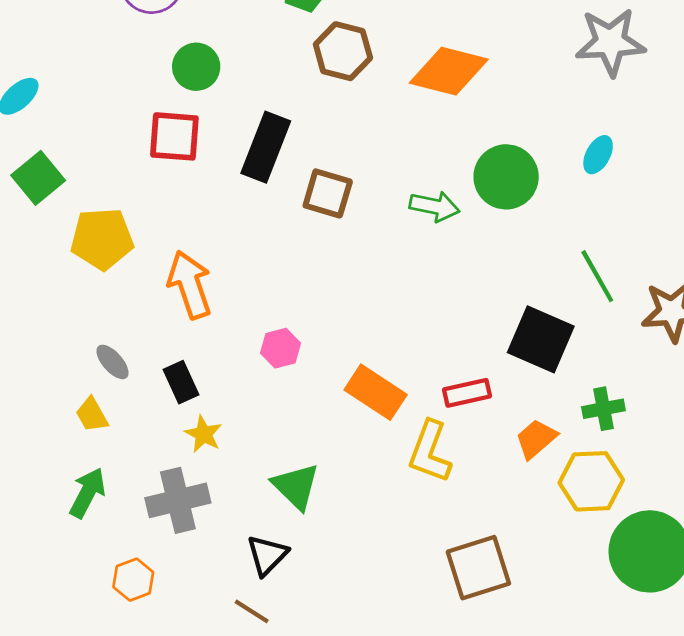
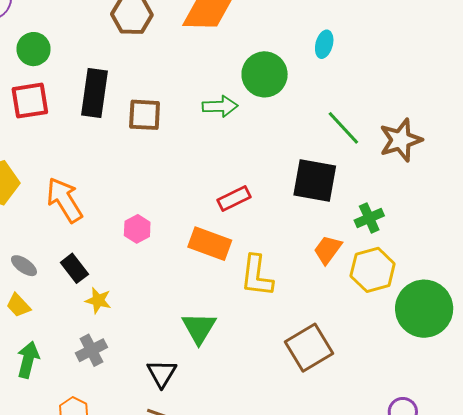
red rectangle: (467, 393) -> (234, 198), moved
green triangle: (296, 486) -> (199, 328), moved, turned 30
gray cross: (178, 500) -> (91, 350), size x0.7

